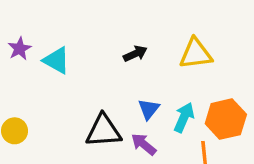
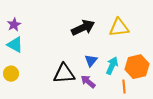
black arrow: (135, 54) -> (83, 28), size x1.6
cyan triangle: (56, 60) -> (15, 45), moved

